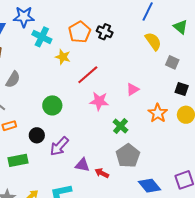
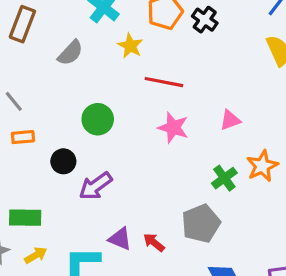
red line: (88, 75) -> (164, 82), turned 40
gray semicircle: (13, 79) -> (70, 53), moved
green cross: (120, 126) -> (224, 178), moved
green rectangle: (18, 160) -> (25, 218), moved
purple triangle: (82, 165) -> (120, 239), moved

